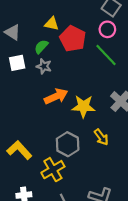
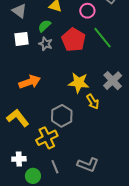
pink circle: (107, 29) -> (87, 11), moved
red pentagon: (73, 39) -> (73, 40), moved
orange arrow: (56, 96) -> (30, 82), moved
yellow arrow: (101, 137) -> (93, 102), moved

